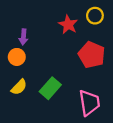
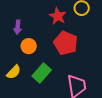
red pentagon: (92, 55) -> (66, 43), moved
orange circle: (17, 57) -> (29, 46), moved

